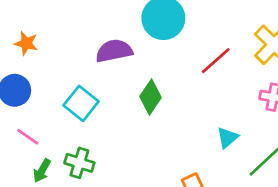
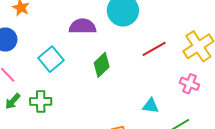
cyan triangle: (227, 138) -> (151, 106), turned 36
green cross: (79, 163) -> (41, 101), turned -30

